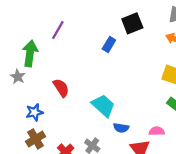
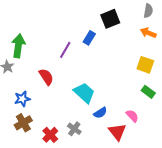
purple line: (58, 30) -> (65, 50), moved
blue semicircle: (121, 128) -> (100, 113), turned -40
pink semicircle: (157, 131) -> (132, 116), turned 48

